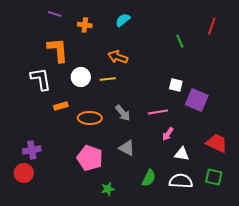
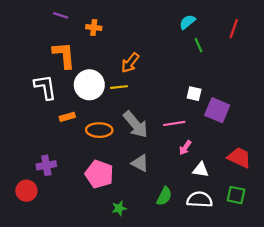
cyan semicircle: (123, 20) -> (187, 22), moved
orange arrow: (118, 57) -> (130, 63), turned -72
white circle: (81, 77) -> (89, 85), size x1.4
gray arrow: (123, 113) -> (136, 125), size x1.5
purple cross: (32, 150) -> (46, 165), moved

